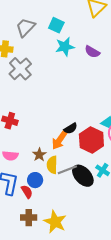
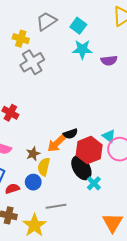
purple semicircle: (92, 52) -> (109, 60), turned -49
gray line: (67, 170) -> (56, 206), moved
black ellipse: (83, 176) -> (81, 168), moved
blue circle: (35, 180) -> (33, 182), moved
red semicircle: (27, 192) -> (12, 189), turned -88

